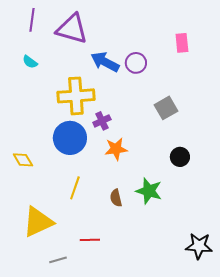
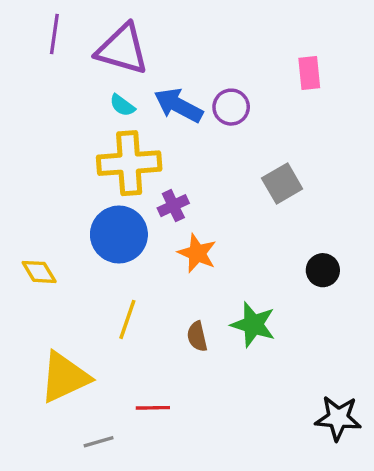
cyan semicircle: (30, 62) -> (122, 105), moved
orange star: (116, 149) -> (197, 253), turned 30
black circle: (180, 157) -> (323, 270), moved

